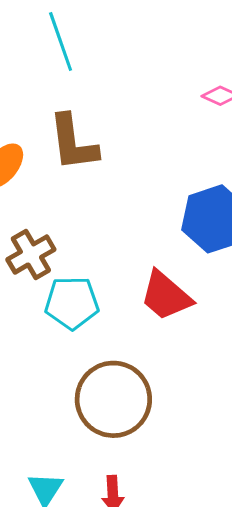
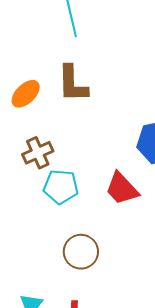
brown circle: (113, 399) -> (81, 252), size x0.7

